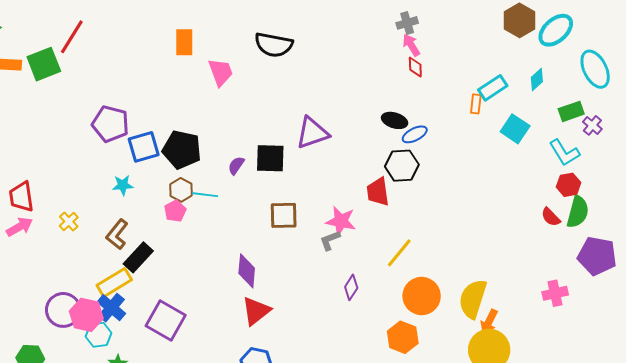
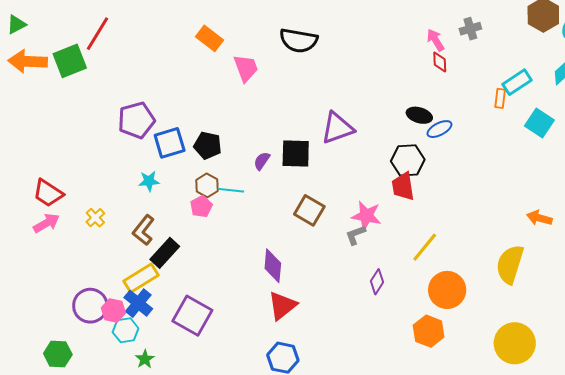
gray cross: (407, 23) -> (470, 29), moved
orange rectangle: (184, 42) -> (209, 38), turned -52
purple pentagon: (110, 124) -> (136, 120), turned -30
black pentagon: (182, 150) -> (208, 145), size x0.7
black hexagon: (402, 166) -> (408, 160), moved
red trapezoid: (21, 197) -> (48, 193), turned -48
brown square: (284, 215) -> (309, 210), turned 32
yellow semicircle: (473, 299) -> (510, 264), moved
pink hexagon: (86, 315) -> (113, 310), size x0.7
orange arrow: (489, 322) -> (539, 218), moved, turned 80

